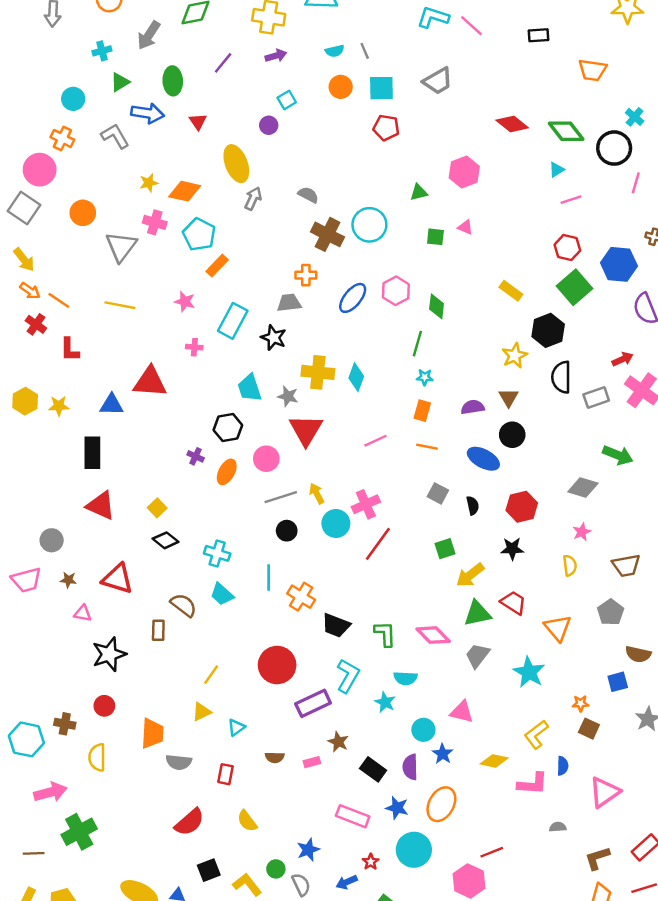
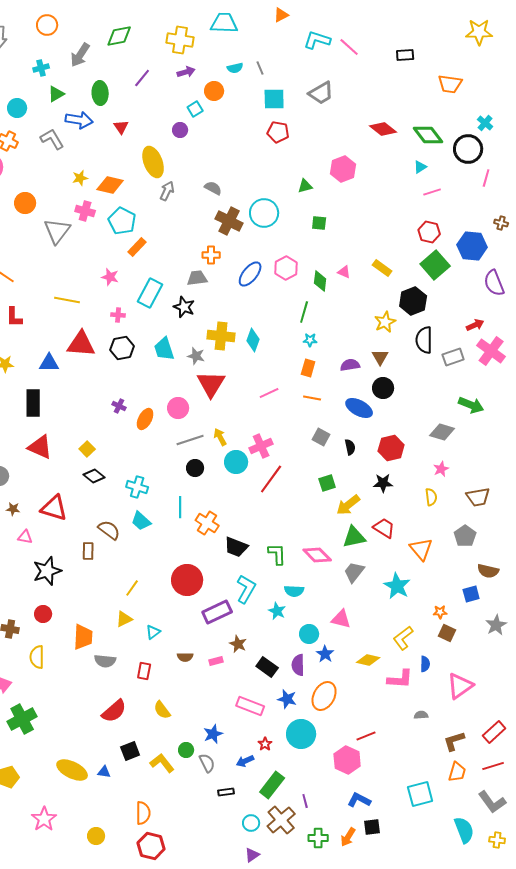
orange circle: (341, 87) -> (214, 91), moved
pink triangle: (465, 227) -> (344, 272), moved
yellow line: (120, 305) -> (67, 300), moved
black hexagon: (228, 428) -> (122, 348), moved

